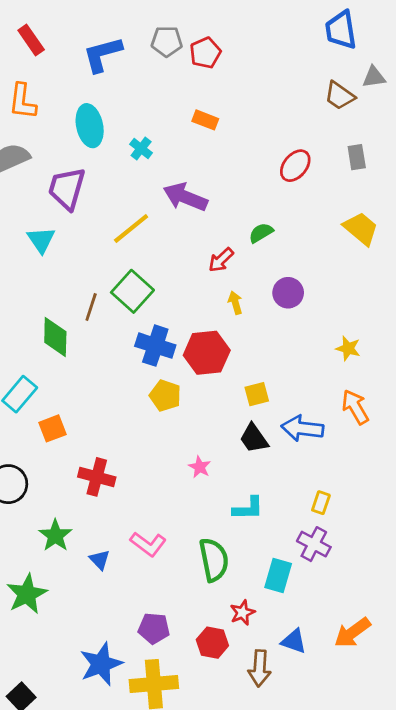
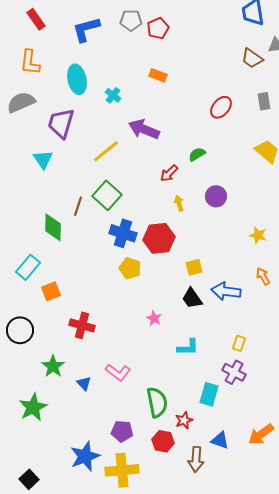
orange arrow: (355, 407) -> (263, 276), size x0.7
green semicircle: (214, 560) -> (157, 402), moved

